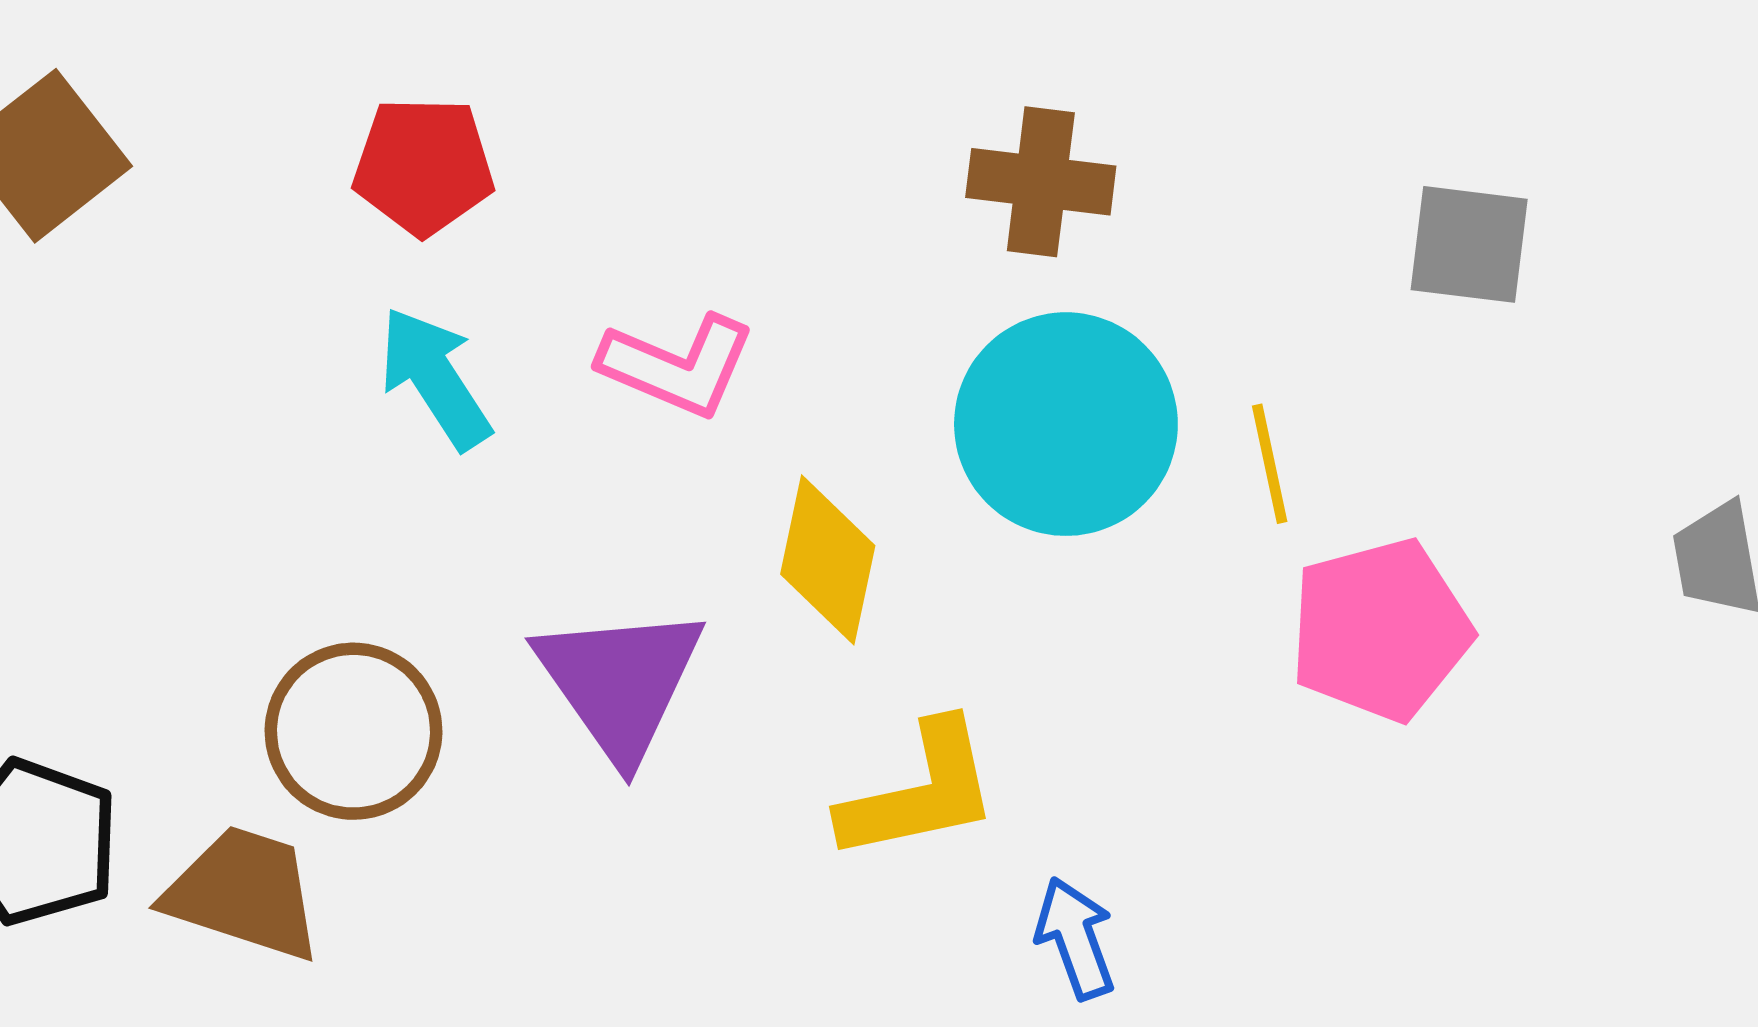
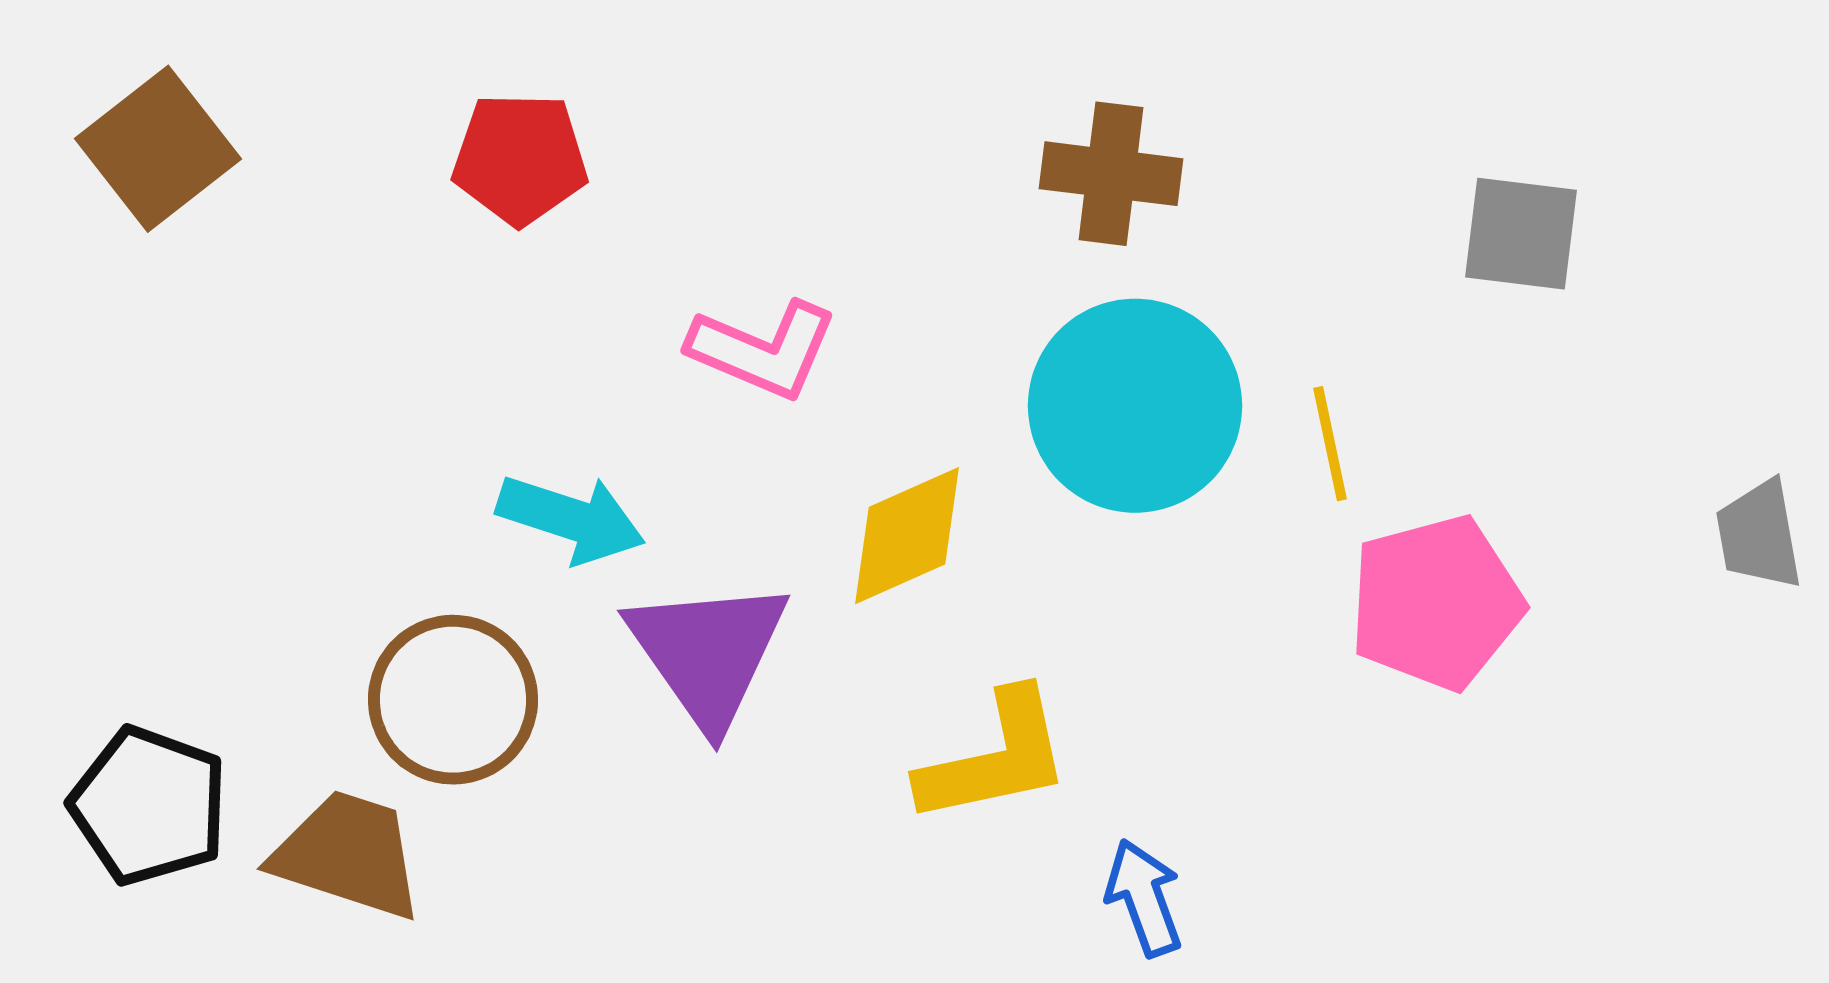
cyan arrow: (435, 378) -> (571, 519), moved, turned 141
yellow diamond: (828, 560) -> (907, 536), turned 54

